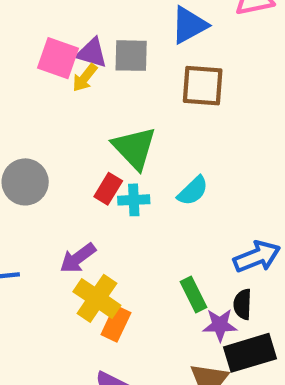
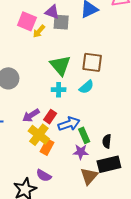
purple triangle: (92, 53) -> (52, 12), moved
brown square: (203, 86) -> (92, 62), moved
red rectangle: (108, 189) -> (50, 117), moved
blue arrow: (257, 257) -> (69, 124), moved
purple star: (220, 325) -> (81, 152), moved

